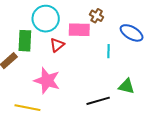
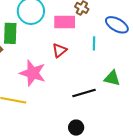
red triangle: (57, 45) -> (59, 50), moved

